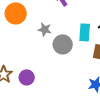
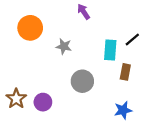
gray circle: (63, 44) -> (82, 81), moved

